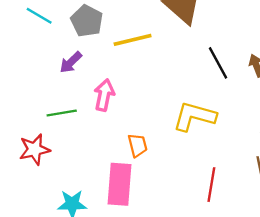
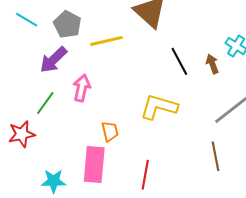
purple arrow: (71, 62) -> (53, 60), size x1.4
green line: (62, 113) -> (45, 103), turned -45
red line: (211, 185) -> (145, 175), moved

